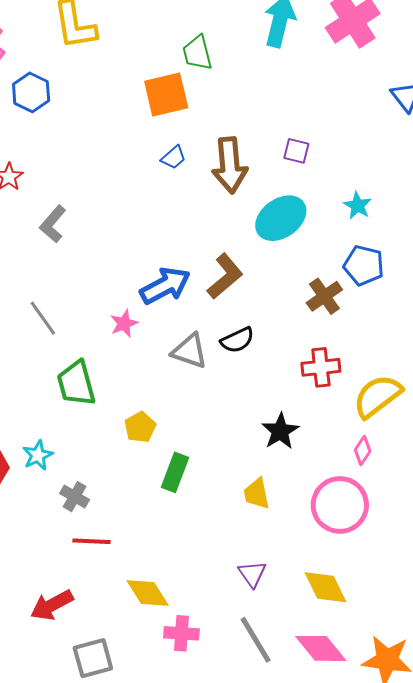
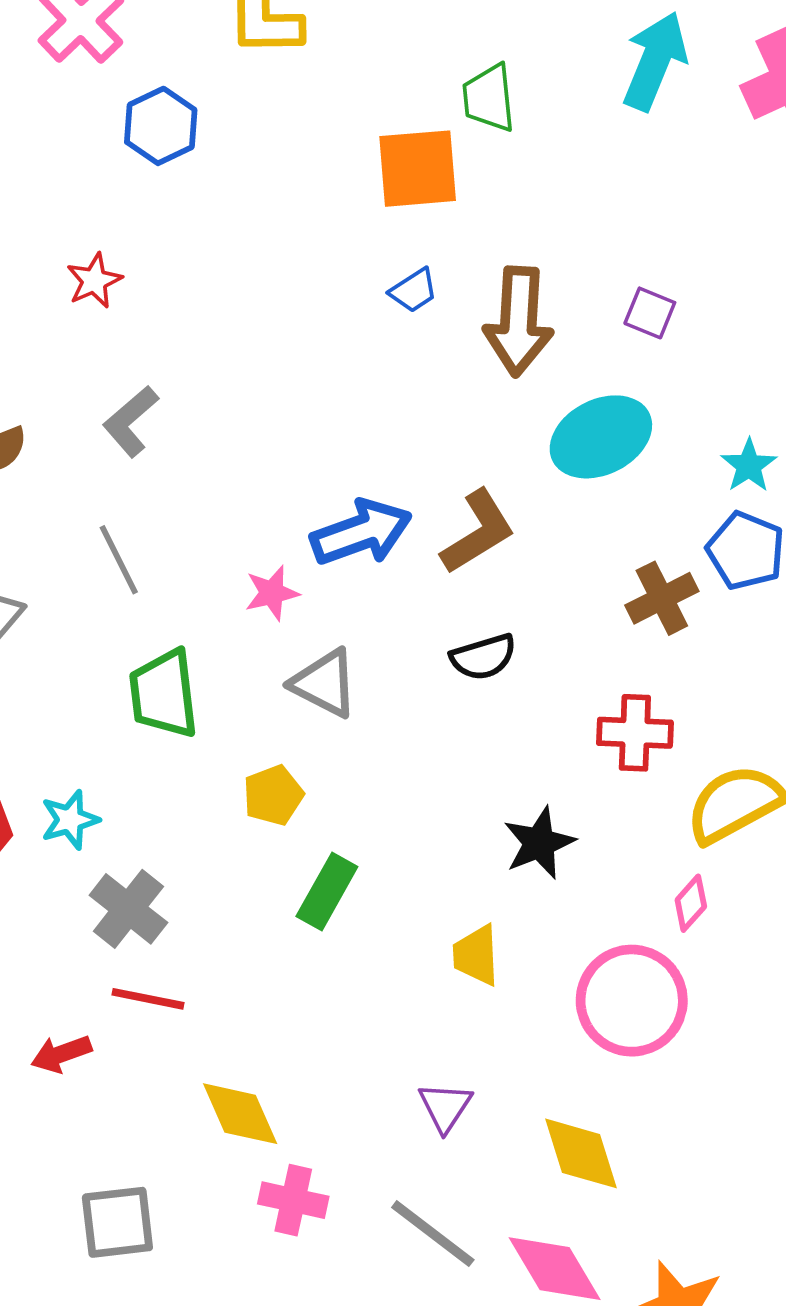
cyan star: (358, 206) -> (749, 466), moved
gray L-shape: (53, 224) -> (131, 421), moved
gray triangle: (190, 351) -> (324, 683), moved
gray cross: (75, 497) -> (128, 909), size x1.4
red arrow: (52, 605) -> (61, 1054), moved, size x0.7
gray line: (256, 640) -> (433, 1234), turned -30

